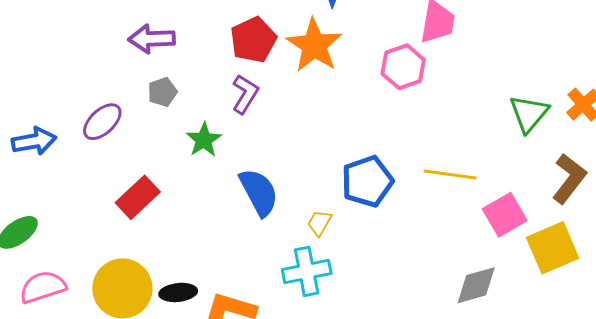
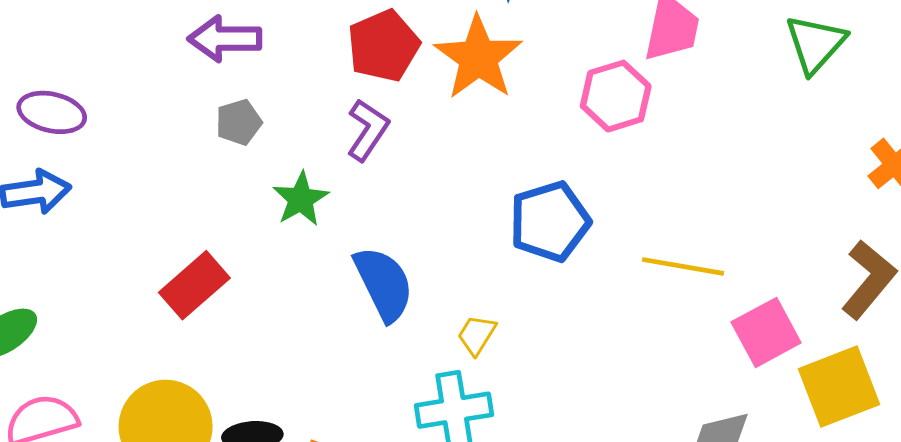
green triangle: (529, 114) -> (815, 44), moved
purple ellipse: (102, 122) -> (52, 112), moved, turned 54
blue pentagon: (367, 181) -> (550, 221), moved

